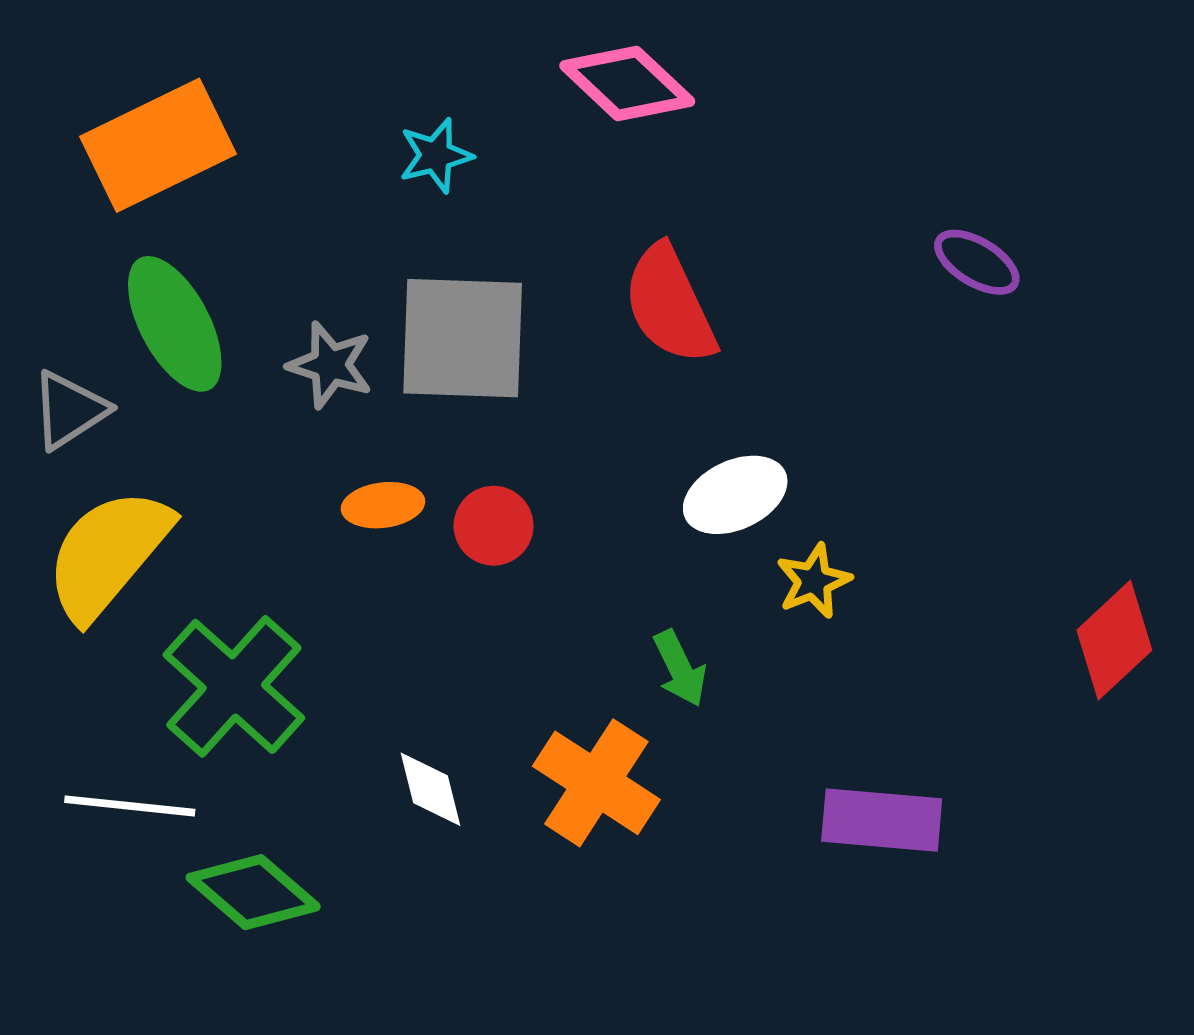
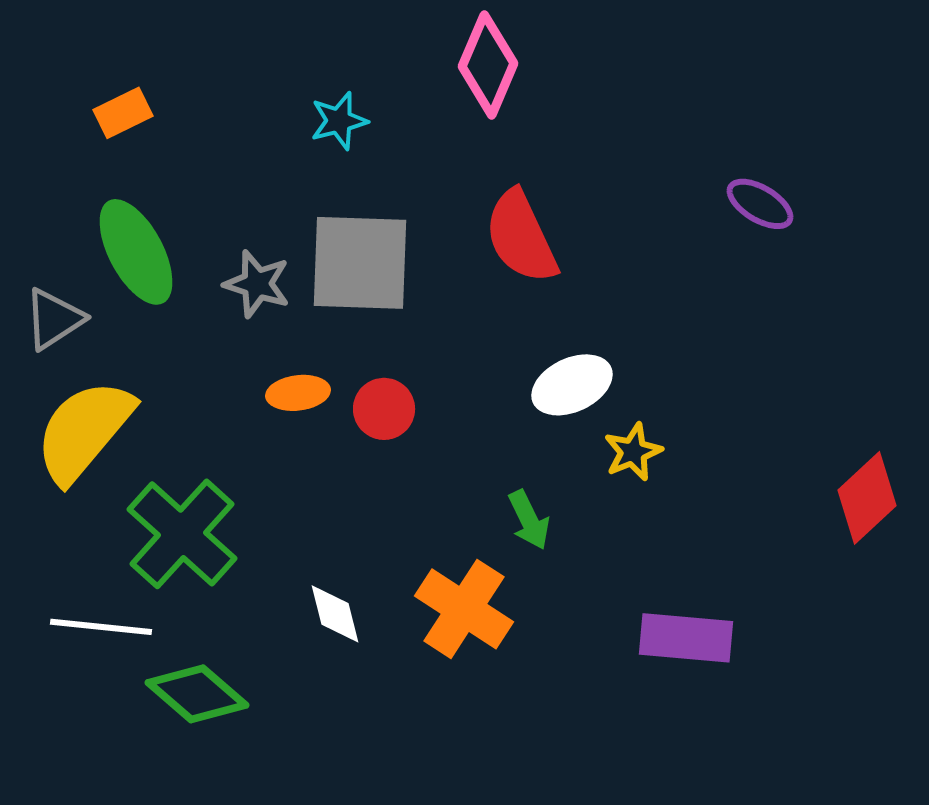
pink diamond: (627, 84) -> (488, 65), turned 70
orange rectangle: (158, 145) -> (123, 113), size x0.5

